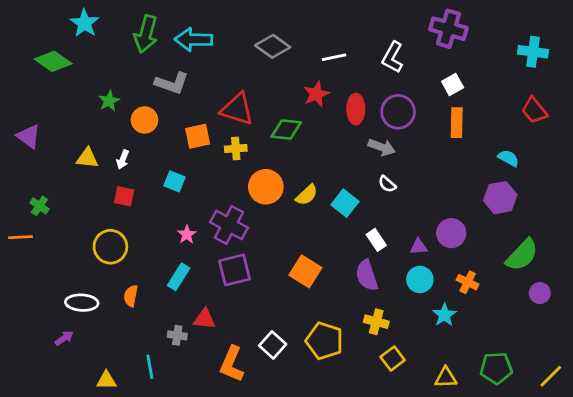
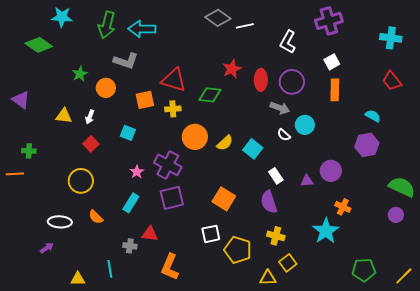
cyan star: (85, 23) -> (62, 17), turned -30
purple cross: (448, 29) -> (329, 21), turned -32
gray diamond: (273, 46) -> (218, 18), moved
white line: (334, 57) -> (245, 26), moved
red square: (124, 196) -> (91, 144), turned 35
green cross: (40, 206) -> (29, 151), turned -32
green semicircle: (522, 255) -> (402, 187), moved, turned -108
cyan circle: (420, 279) -> (305, 125), moved
orange semicircle: (131, 296) -> (96, 217), turned -56
cyan star: (444, 315) -> (326, 231), size x1.5
white square: (273, 345) -> (211, 234), moved, turned 36
yellow triangle: (446, 378) -> (268, 278), moved

